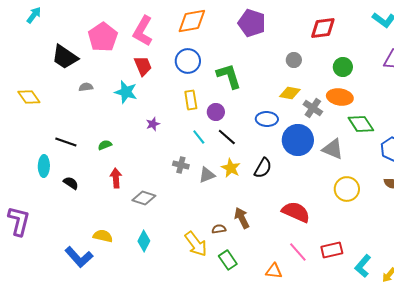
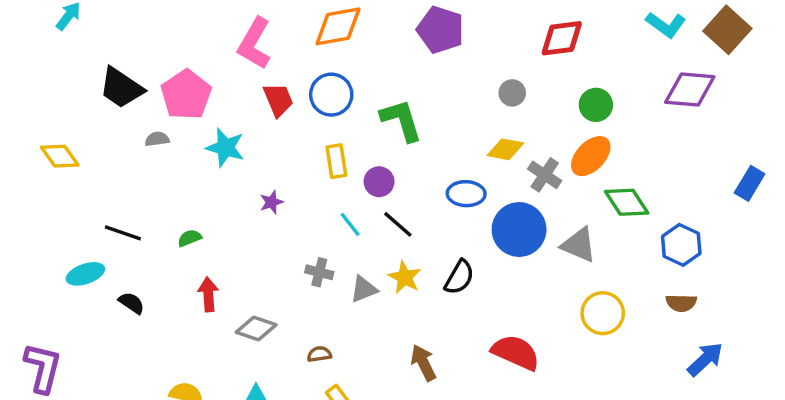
pink pentagon: (103, 37) -> (186, 95), moved
red trapezoid: (143, 66) -> (278, 100), moved
orange ellipse: (340, 97) -> (591, 156), turned -55
cyan ellipse: (44, 166) -> (85, 274), turned 70
brown semicircle: (219, 229) -> (319, 354), moved

